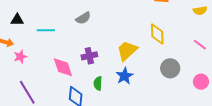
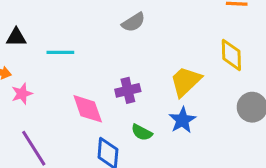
gray semicircle: (83, 18) -> (133, 22), moved
green semicircle: (98, 83) -> (142, 132), turned -64

